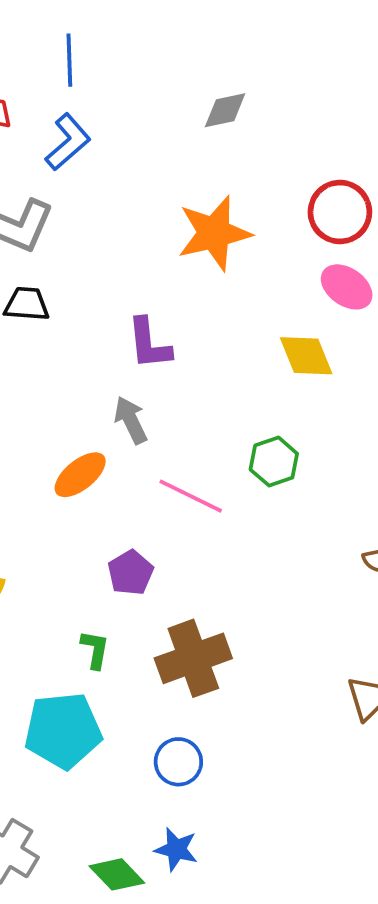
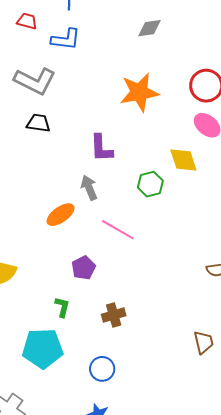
blue L-shape: (68, 142) -> (66, 39), turned 44
green hexagon: (274, 462) -> (150, 184), moved
brown cross: (193, 658) -> (114, 315), size x0.6

